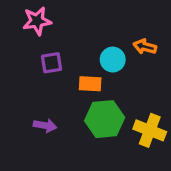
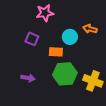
pink star: (37, 21) -> (45, 13), moved
purple square: (52, 63) -> (32, 39), turned 32

